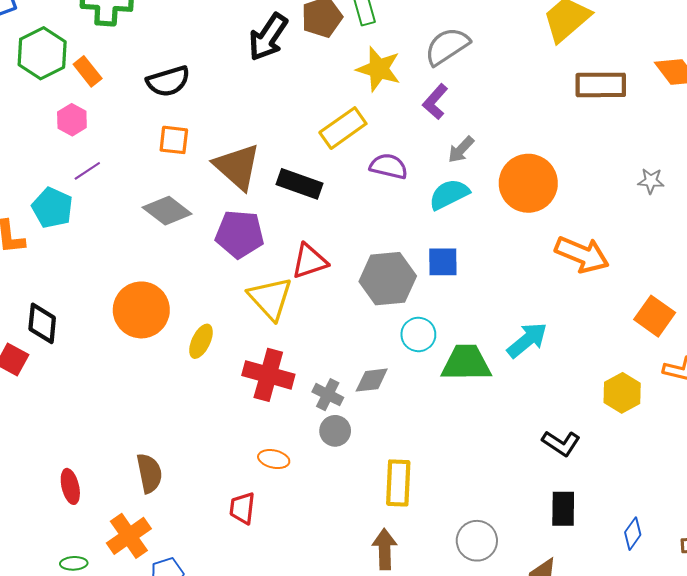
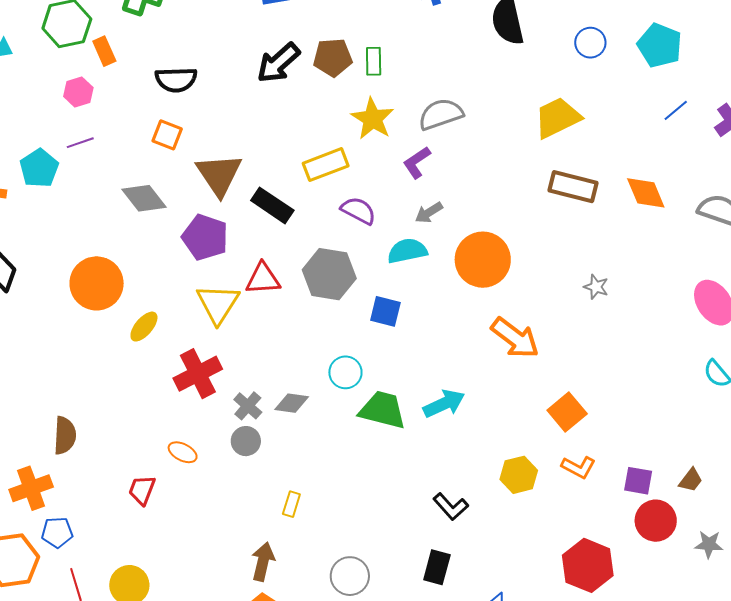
gray hexagon: (388, 279) -> (329, 274), moved
red cross: (268, 375) -> (198, 374), turned 33
yellow rectangle: (398, 483) -> (291, 504), size x0.6

